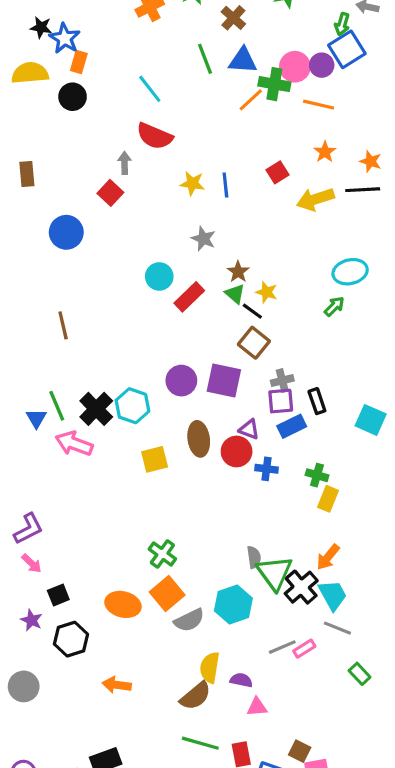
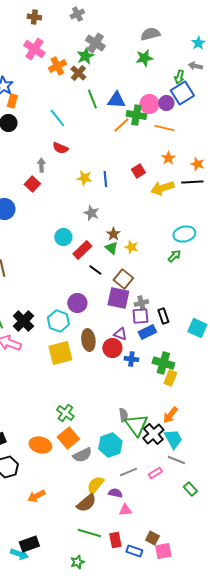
brown cross: (233, 18) -> (78, 73), moved
red semicircle: (155, 136) -> (60, 148), size x0.7
black line: (252, 311) -> (95, 270), moved
purple square: (224, 381) -> (118, 298), moved
cyan hexagon: (132, 406) -> (58, 321), moved
yellow square: (155, 459) -> (60, 353), size x1.4
green cross: (317, 475) -> (163, 363), size x1.5
gray line: (282, 647) -> (128, 472), moved
yellow semicircle: (210, 668) -> (95, 485), turned 30
orange arrow: (117, 685) -> (36, 496), turned -36

